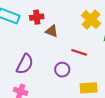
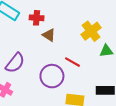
purple circle: (62, 70) -> (52, 76), size x1.5

